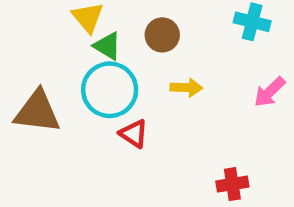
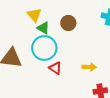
yellow arrow: (186, 88) -> (89, 67), moved

